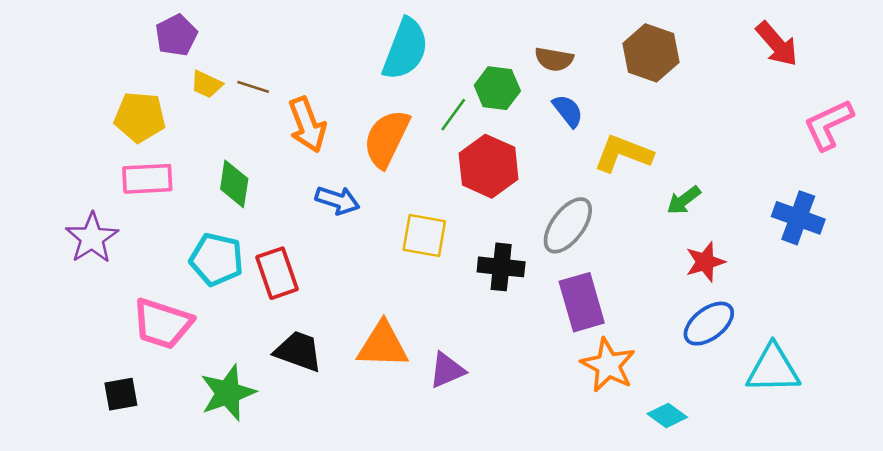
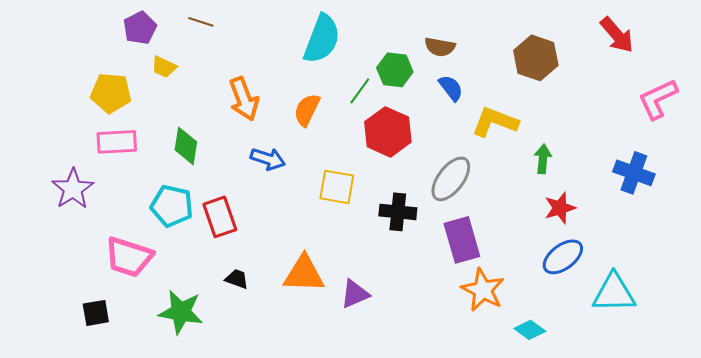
brown hexagon: (651, 53) -> (536, 58), moved
brown line: (253, 87) -> (201, 22), moved
orange semicircle: (387, 138) -> (307, 110), size x0.7
green arrow: (684, 200) -> (543, 159), turned 132
black trapezoid: (298, 351) -> (237, 279), size x0.6
green star: (228, 393) -> (181, 312), turned 30

